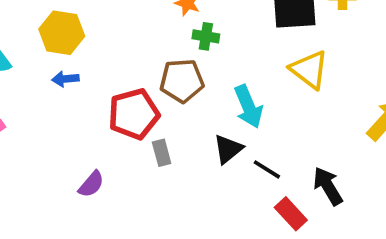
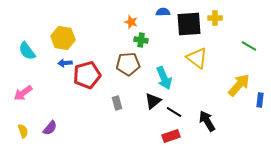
red pentagon: (134, 114) -> (87, 75), moved
purple semicircle: (91, 184) -> (50, 128), moved
red rectangle: (291, 214) -> (171, 136), moved, turned -66

